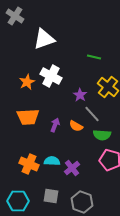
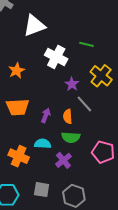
white cross: (51, 76) -> (56, 57), moved
orange semicircle: (76, 126) -> (68, 116), turned 56
green semicircle: (102, 135) -> (71, 137), moved
cyan semicircle: (52, 161) -> (43, 144), moved

